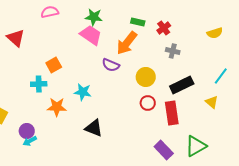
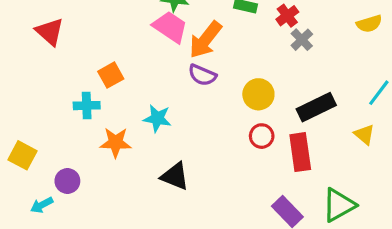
orange arrow: (127, 43) -> (205, 40), moved
gray cross: (173, 51) -> (302, 40), moved, turned 32
cyan arrow: (30, 141) -> (42, 205), moved

